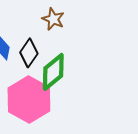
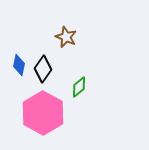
green diamond: (53, 72) -> (79, 87), moved, size x0.6

